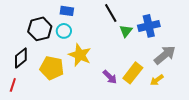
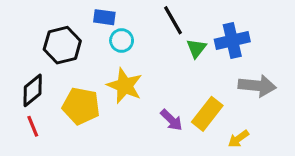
cyan circle: (64, 31) -> (122, 41), moved
gray arrow: (165, 55) -> (257, 86), turned 45
yellow arrow: (157, 80) -> (238, 139), moved
red line: (13, 85) -> (33, 126), moved, turned -40

